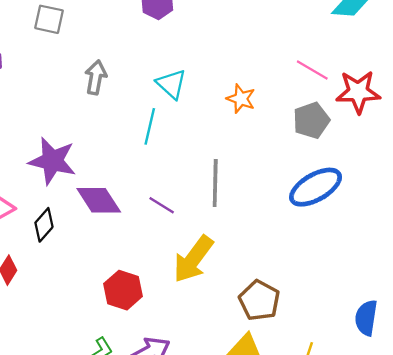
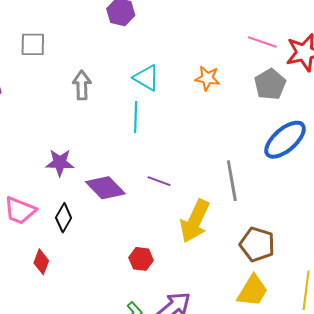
purple star: (52, 161) -> (60, 163), size x0.7
gray line: (215, 183) -> (232, 181), moved
red hexagon: (123, 290) -> (141, 259), size x0.7

